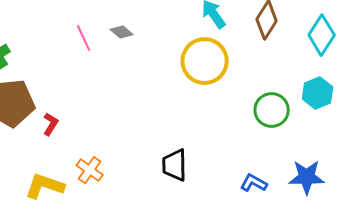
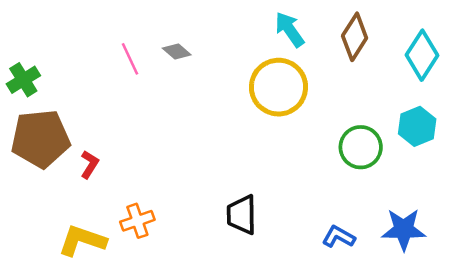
orange cross: (90, 170) -> (137, 221), turned 36

